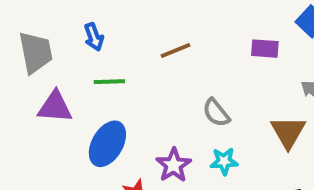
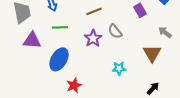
purple rectangle: (265, 49) -> (140, 10), turned 56
gray semicircle: (216, 113) -> (115, 31), moved
purple star: (174, 165) -> (93, 38), moved

